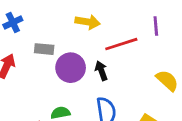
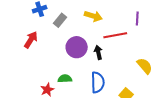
purple line: (156, 26) -> (137, 18), moved
gray rectangle: (44, 49) -> (60, 20), moved, turned -64

